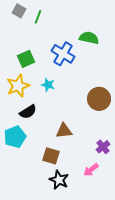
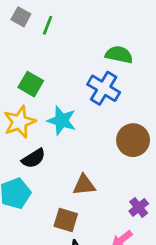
blue cross: (63, 54) -> (104, 88), moved
green square: (26, 59) -> (31, 84), turned -36
cyan star: (48, 85) -> (62, 121), size x1.5

